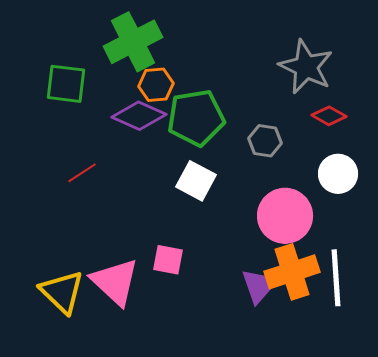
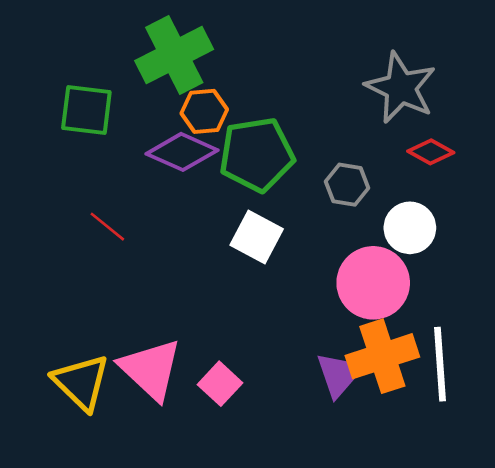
red line: (82, 173) -> (107, 227), turned 72
white circle: (338, 174) -> (410, 228), moved
pink square: (168, 260) -> (220, 384), moved, turned 32

